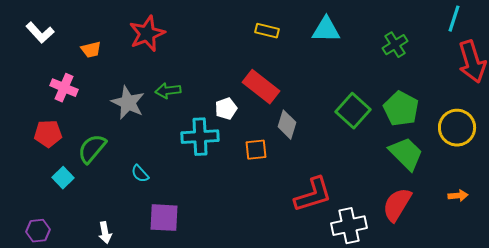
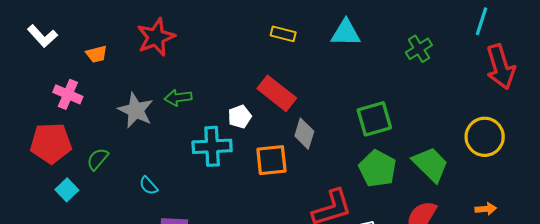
green pentagon: (401, 109) -> (378, 169), moved
green square: (353, 111) -> (374, 119), turned 32
red pentagon: (48, 134) -> (51, 143), size x1.4
green semicircle: (92, 149) -> (98, 159), size x0.7
orange square: (256, 150) -> (271, 160), size x1.4

